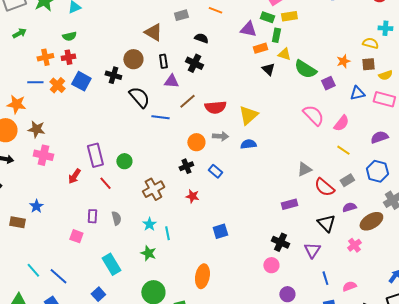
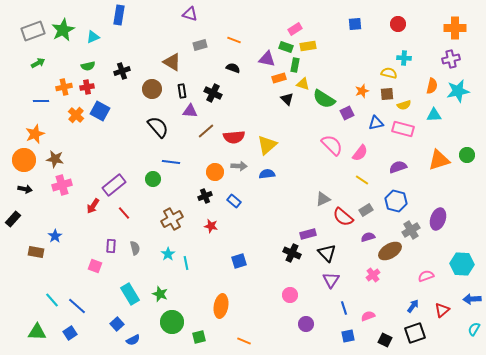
black semicircle: (201, 38) -> (233, 68), moved
black cross: (113, 75) -> (122, 71), moved, turned -35
blue line: (35, 82) -> (41, 101), moved
orange star: (16, 104) -> (35, 134), turned -30
blue line: (160, 117) -> (171, 162), moved
pink cross: (43, 155) -> (62, 185), turned -30
purple rectangle: (95, 155) -> (114, 185), turned 65
green circle: (124, 161) -> (153, 179), moved
black triangle: (326, 223) -> (327, 253), moved
black cross: (280, 242) -> (292, 253), moved
green star: (148, 253) -> (160, 294), moved

